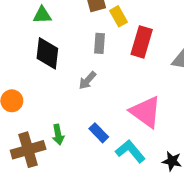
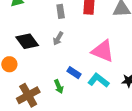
black diamond: (47, 53) -> (27, 41), moved, turned -30
green arrow: (58, 135) -> (59, 87), moved

